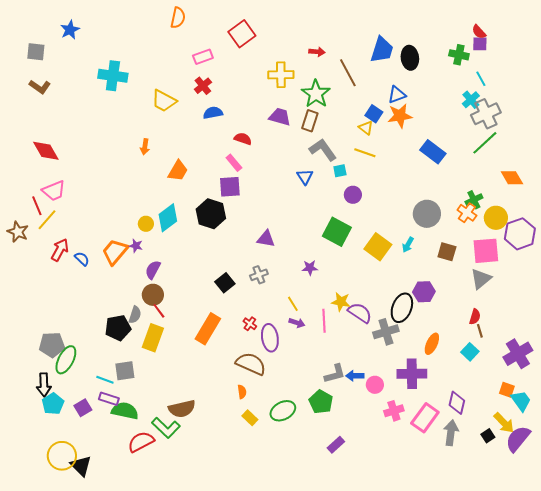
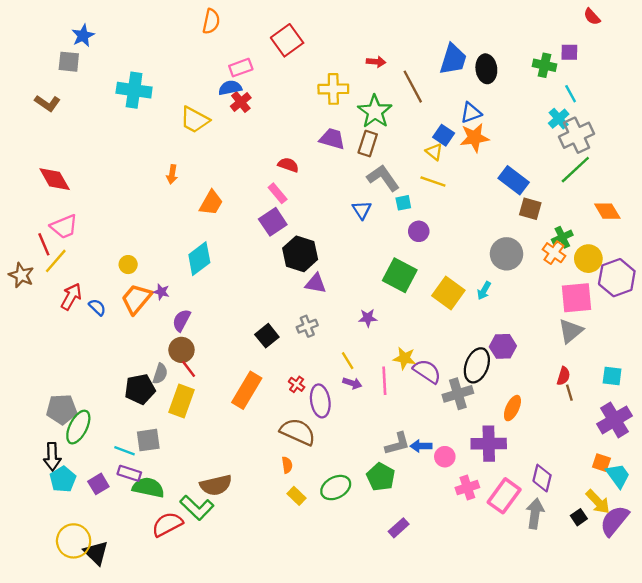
red semicircle: (479, 32) -> (592, 17), moved
gray square: (36, 52) -> (69, 62), moved
blue semicircle: (213, 113) -> (230, 88), moved
purple square: (230, 187) -> (273, 222), turned -30
black hexagon: (211, 214) -> (300, 254), moved
yellow circle: (146, 224) -> (128, 265), moved
brown square: (447, 252) -> (530, 209), moved
cyan square: (470, 352) -> (612, 376), moved, turned -36

